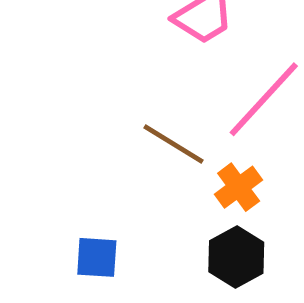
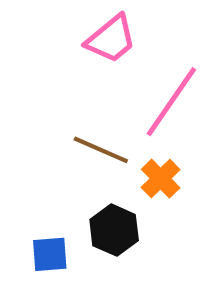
black hexagon: (236, 257) -> (114, 230), moved

